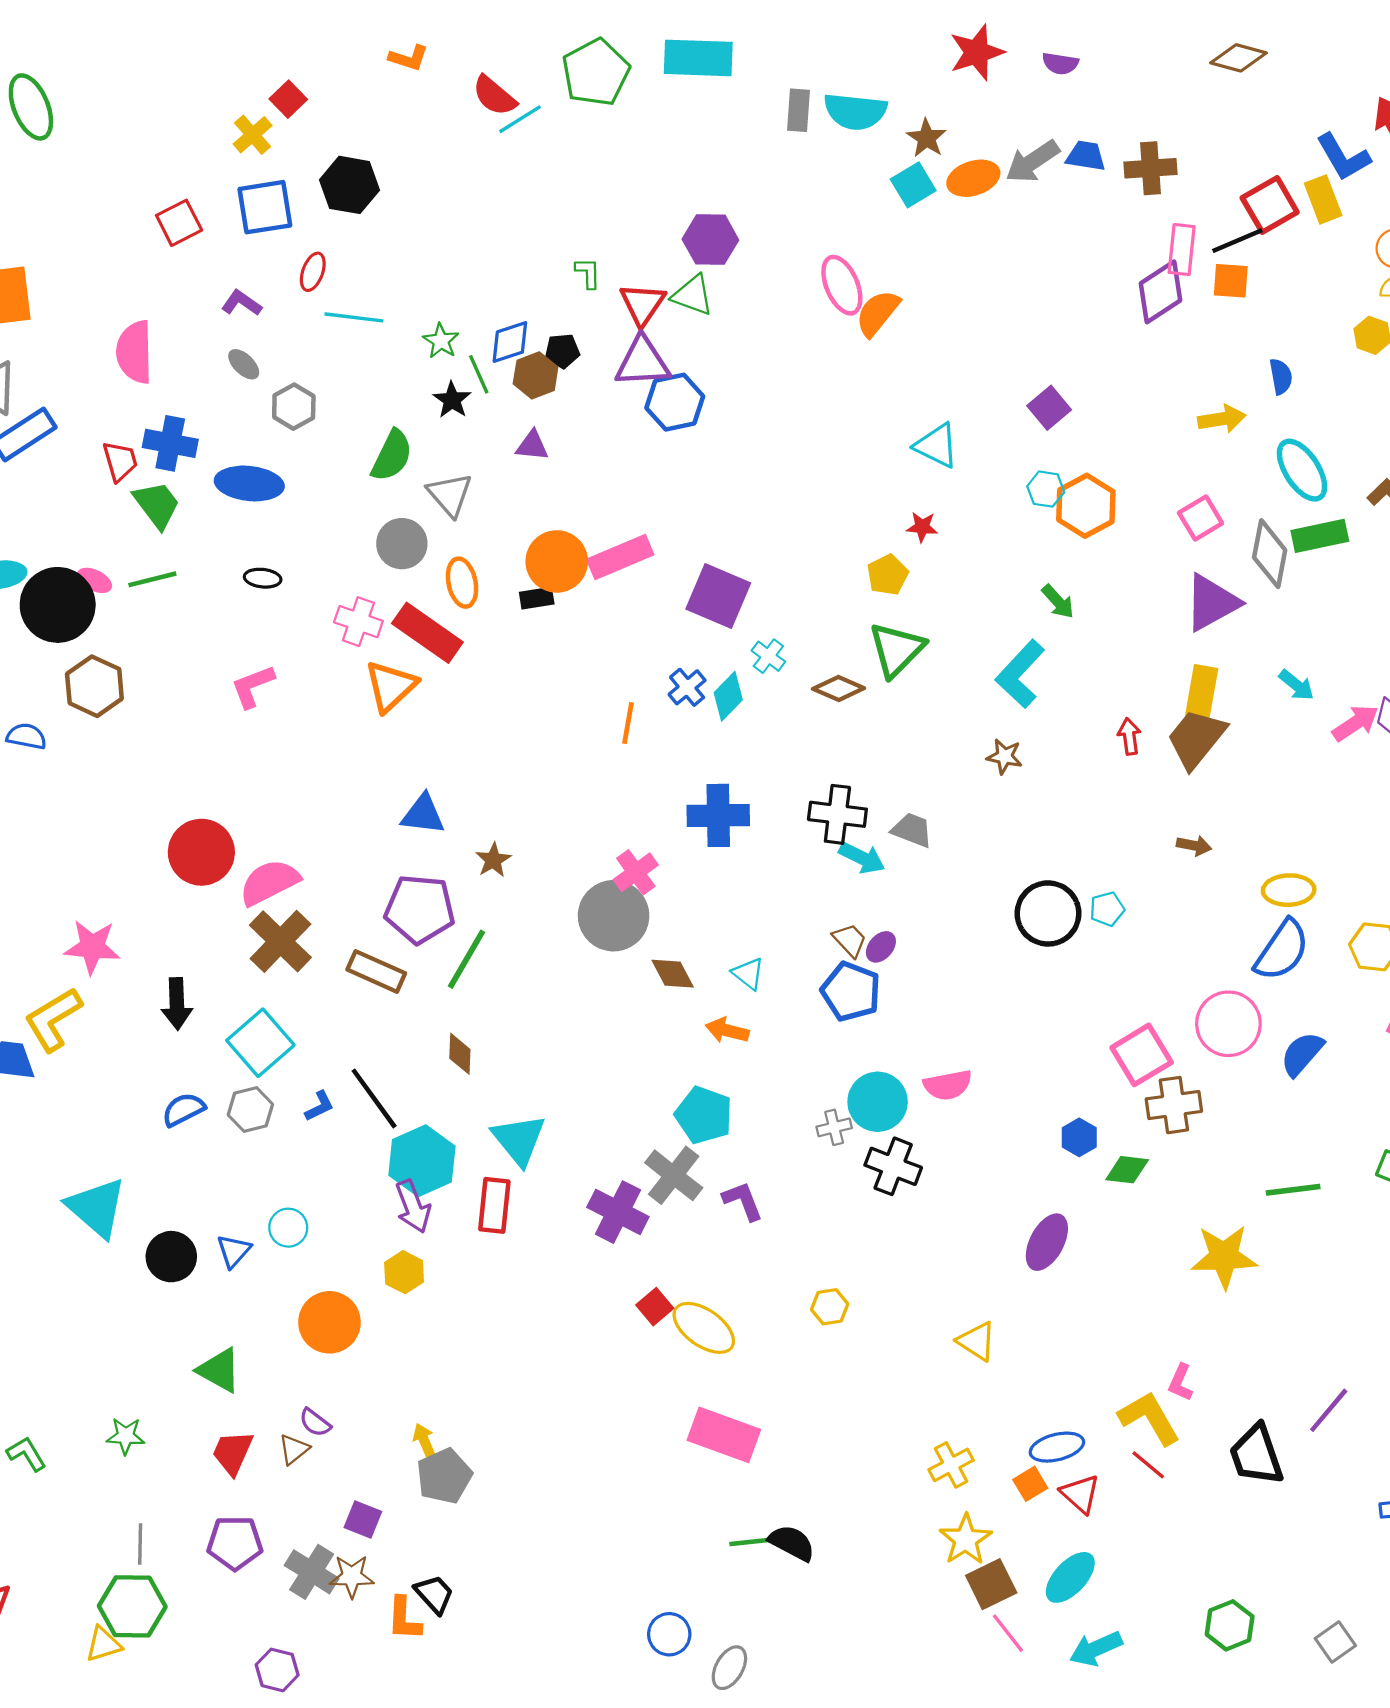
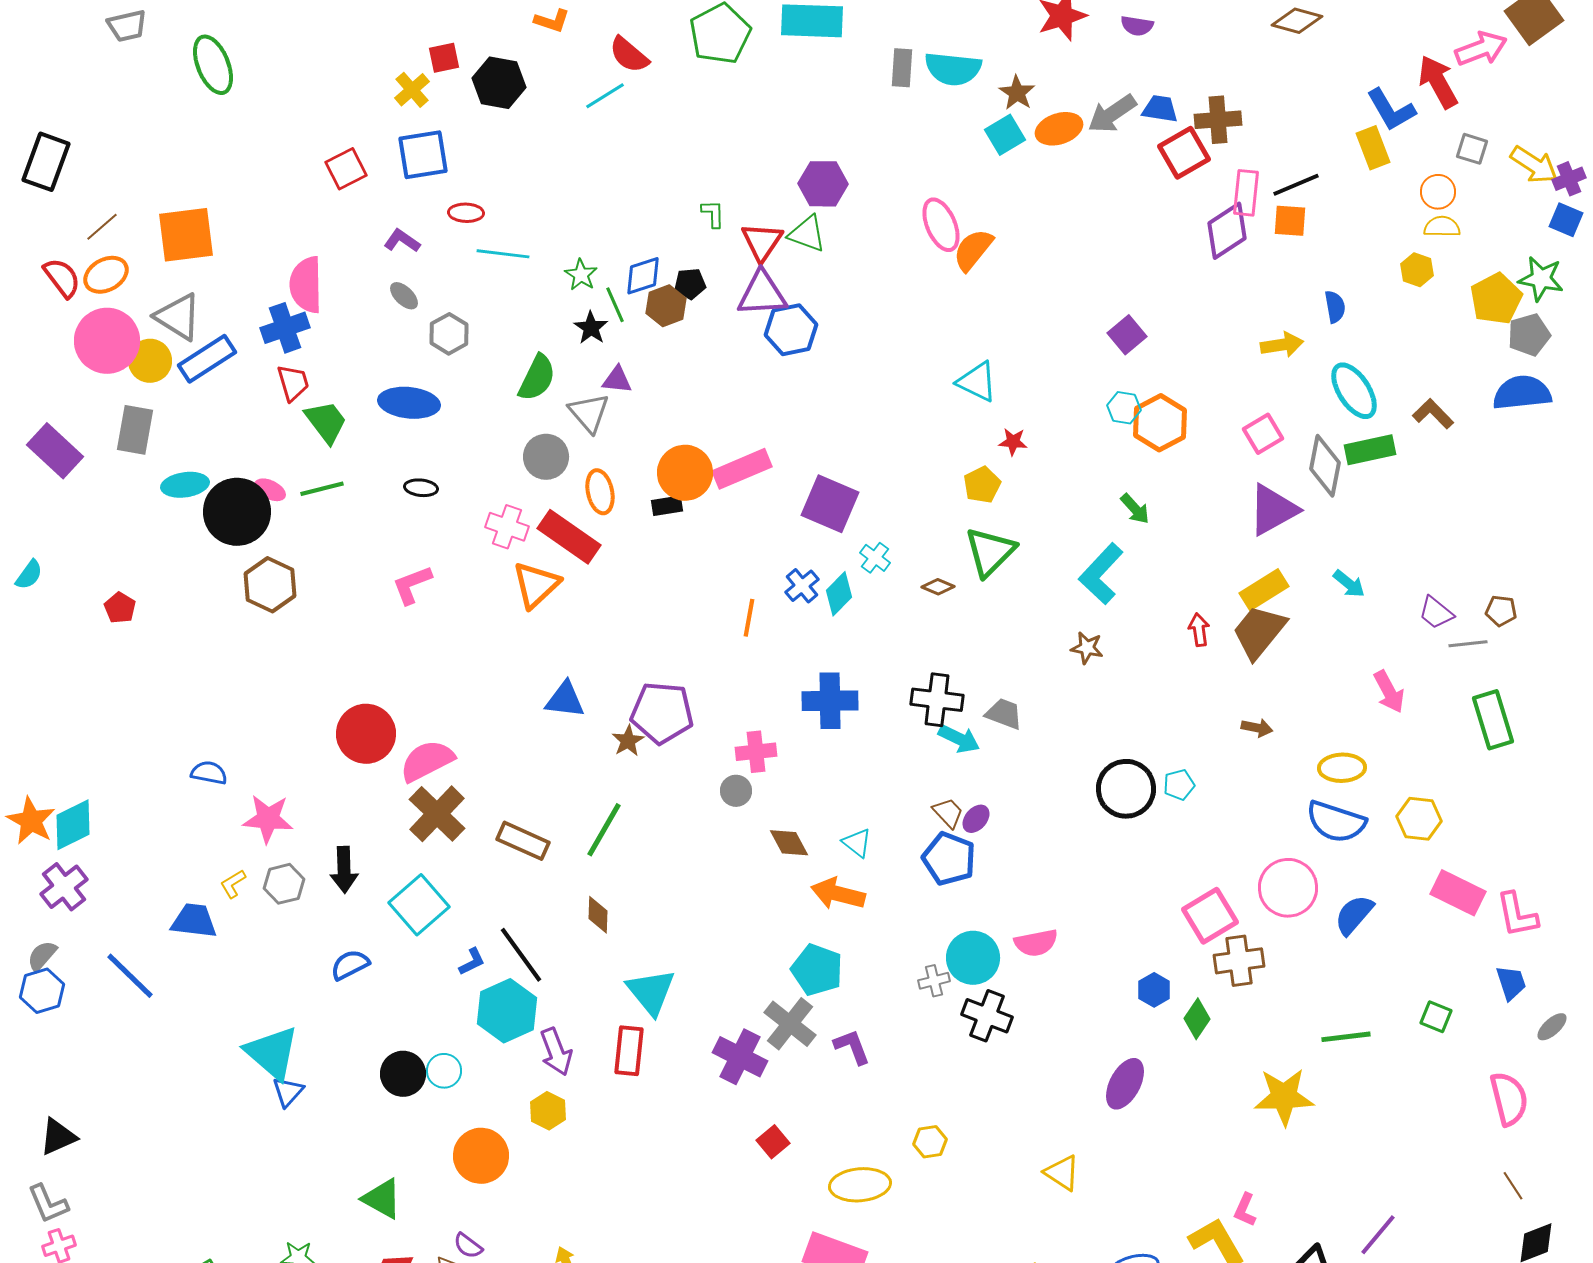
red square: (288, 99) -> (444, 58), turned 32
cyan line: (520, 119) -> (605, 96), moved
black hexagon: (350, 185) -> (499, 83), moved
red square: (1270, 205) -> (1184, 153), moved
red ellipse: (313, 272) -> (466, 213), turned 72
blue cross: (170, 443) -> (285, 328), moved, turned -30
purple triangle: (532, 446) -> (617, 380), moved
cyan triangle: (937, 446) -> (977, 382), moved
brown diamond: (839, 688) -> (938, 587), size x0.7
yellow rectangle: (1202, 692) -> (1264, 590), turned 48
pink arrow: (1355, 723) -> (1389, 692), moved, turned 96
blue semicircle: (26, 736) -> (209, 773), moved
pink cross: (636, 872) -> (756, 752), turned 30
purple pentagon: (420, 909) -> (662, 713), moved
gray circle: (614, 916) -> (736, 791), size x0.5
blue semicircle: (1282, 950) -> (1336, 822), turned 74
yellow L-shape: (53, 1019) -> (233, 884), size x0.5
orange arrow: (727, 1030) -> (838, 894), size x1.4
gray hexagon: (250, 1110) -> (284, 884), moved
cyan hexagon: (422, 1161) -> (507, 1011), moved
green diamond: (1127, 1170) -> (1197, 1019), turned -63
blue triangle: (234, 1251) -> (288, 1092), moved
black circle: (171, 1257) -> (403, 1074), moved
yellow ellipse: (704, 1328) -> (860, 1185), moved, turned -40

